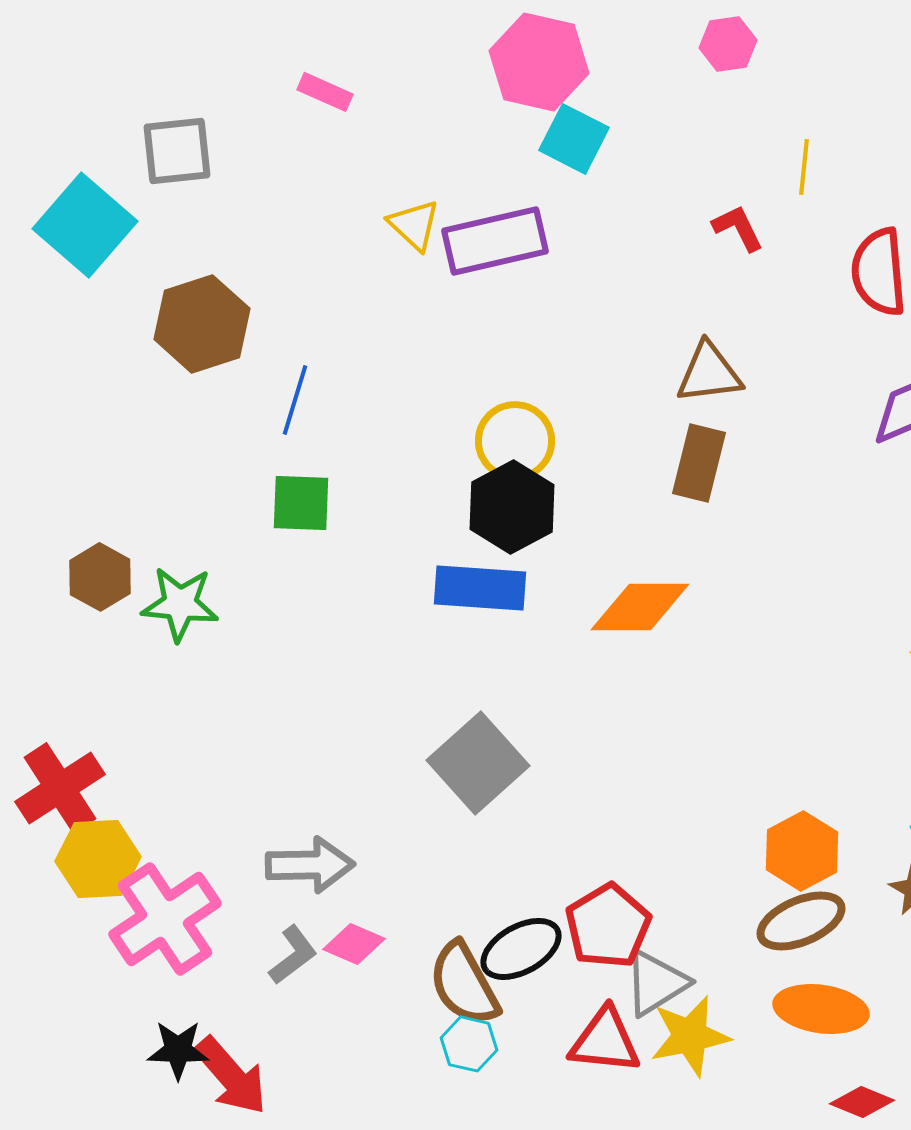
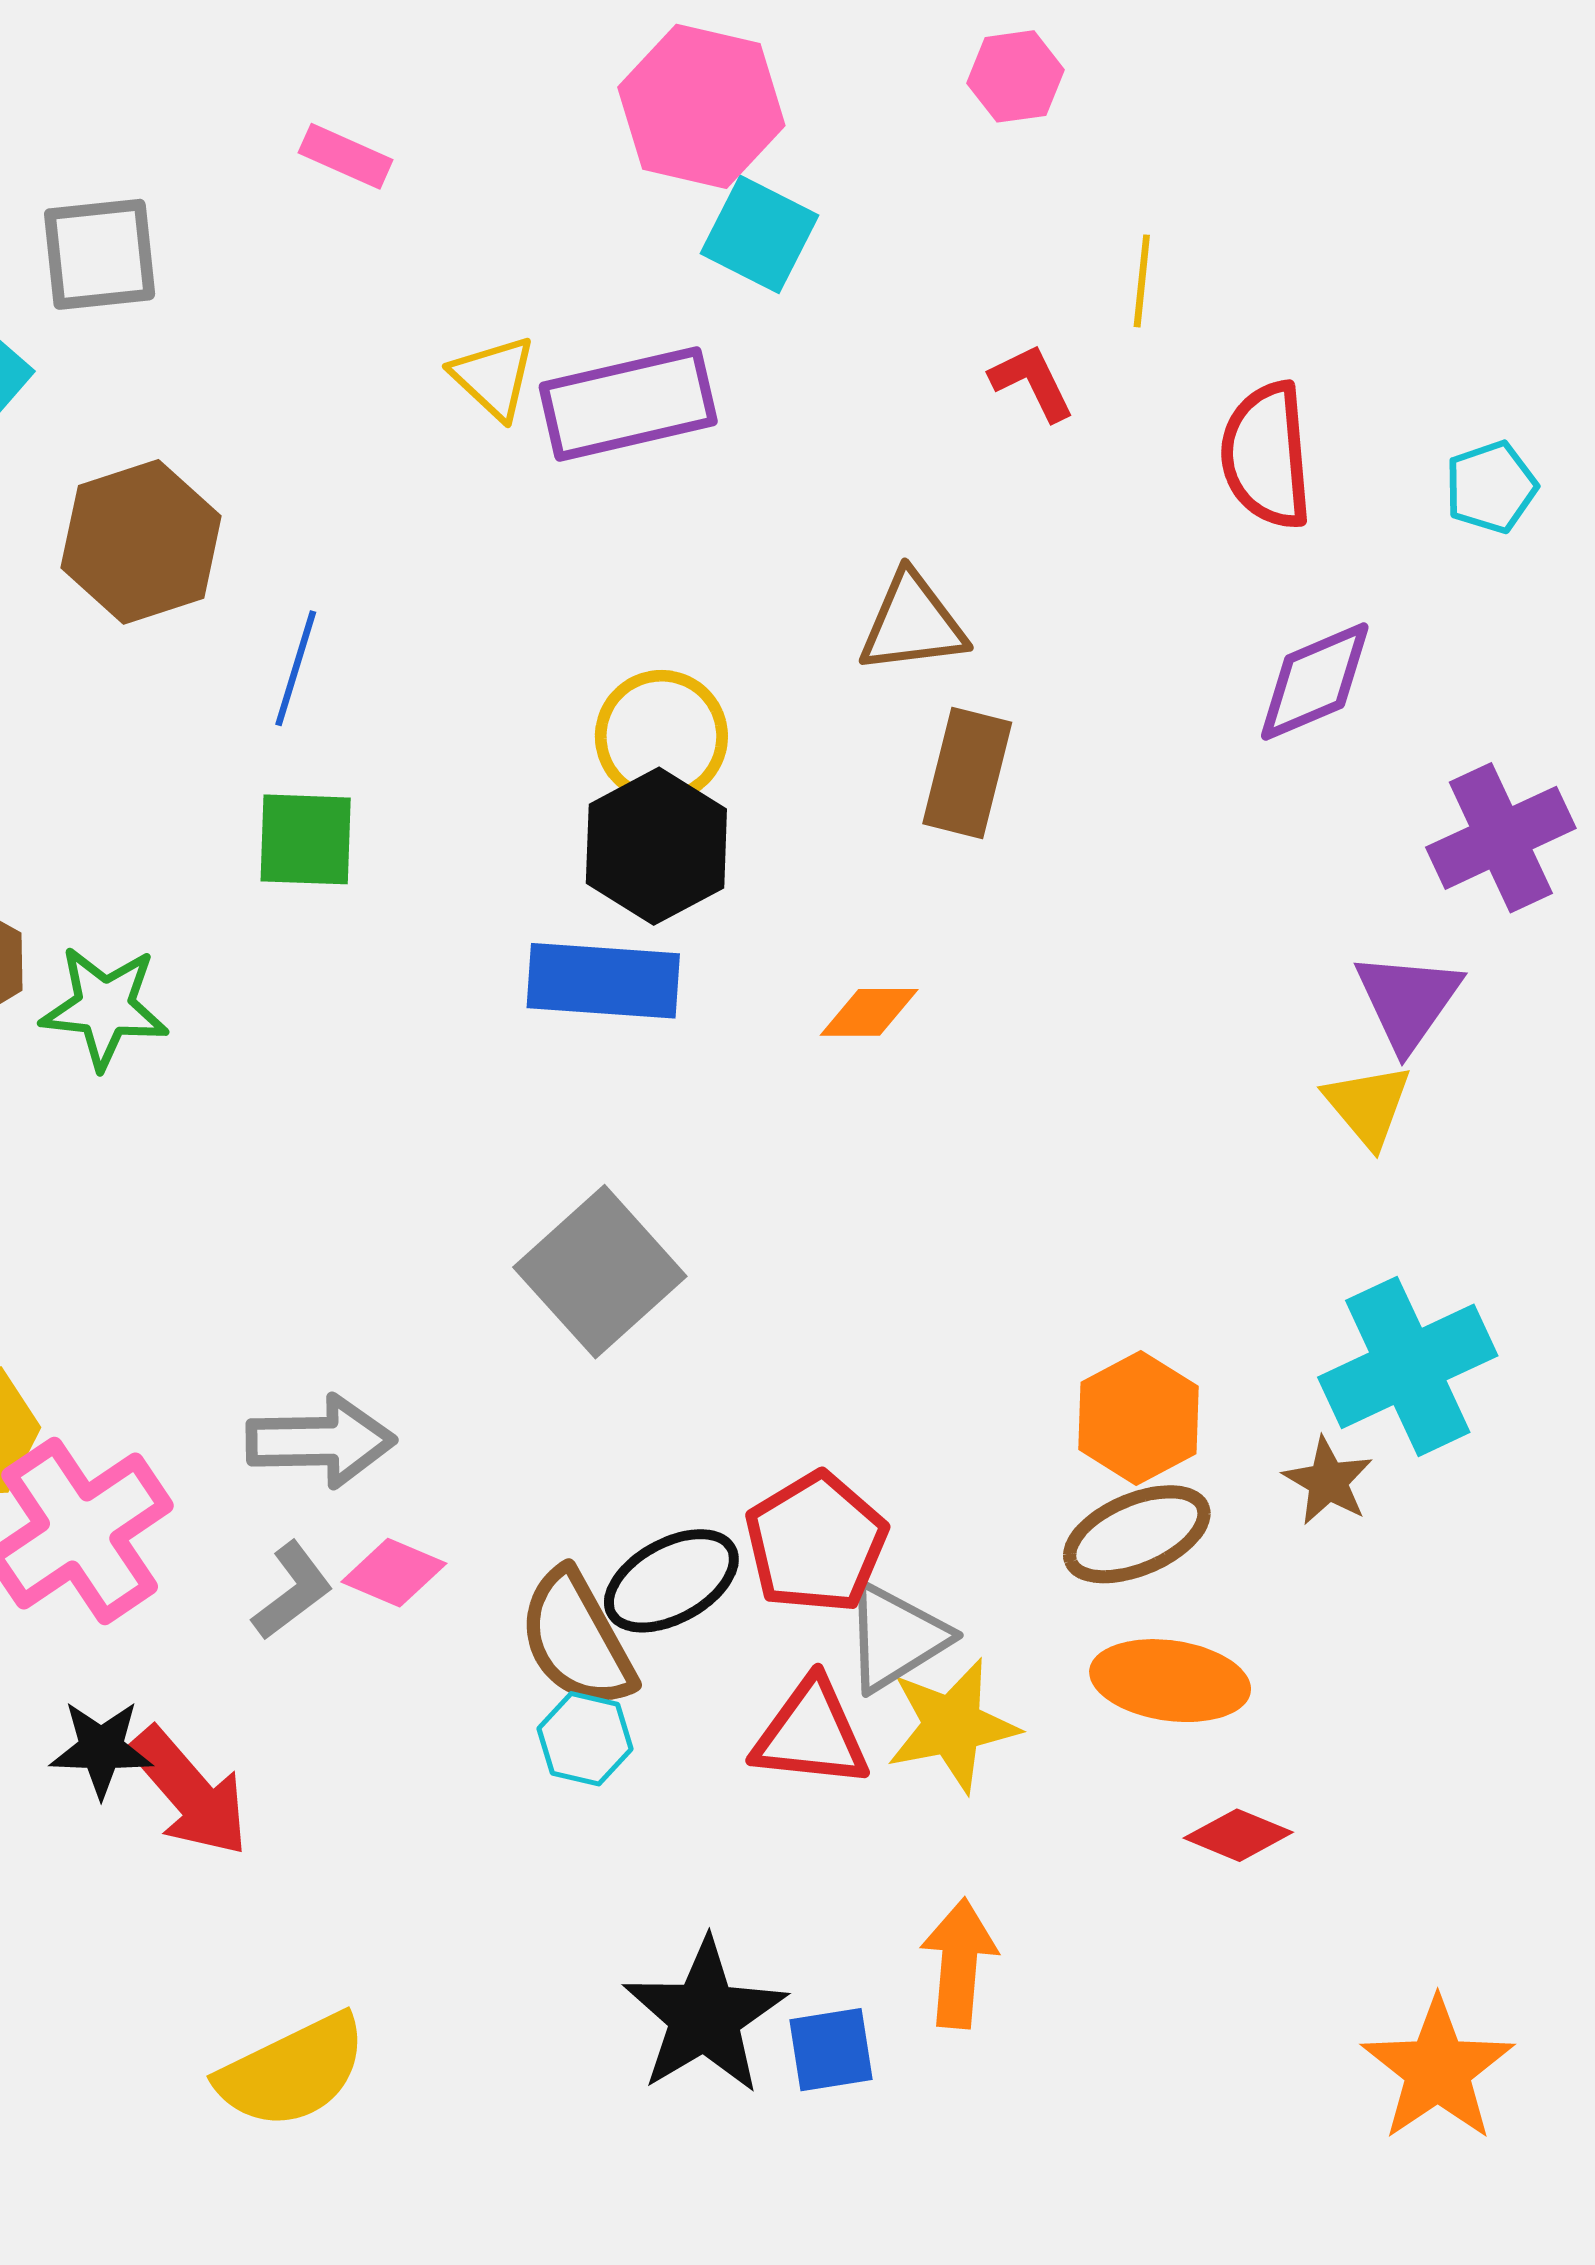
brown triangle: (709, 373) -> (912, 623), moved
orange diamond: (640, 607) -> (869, 1012), size x0.6

